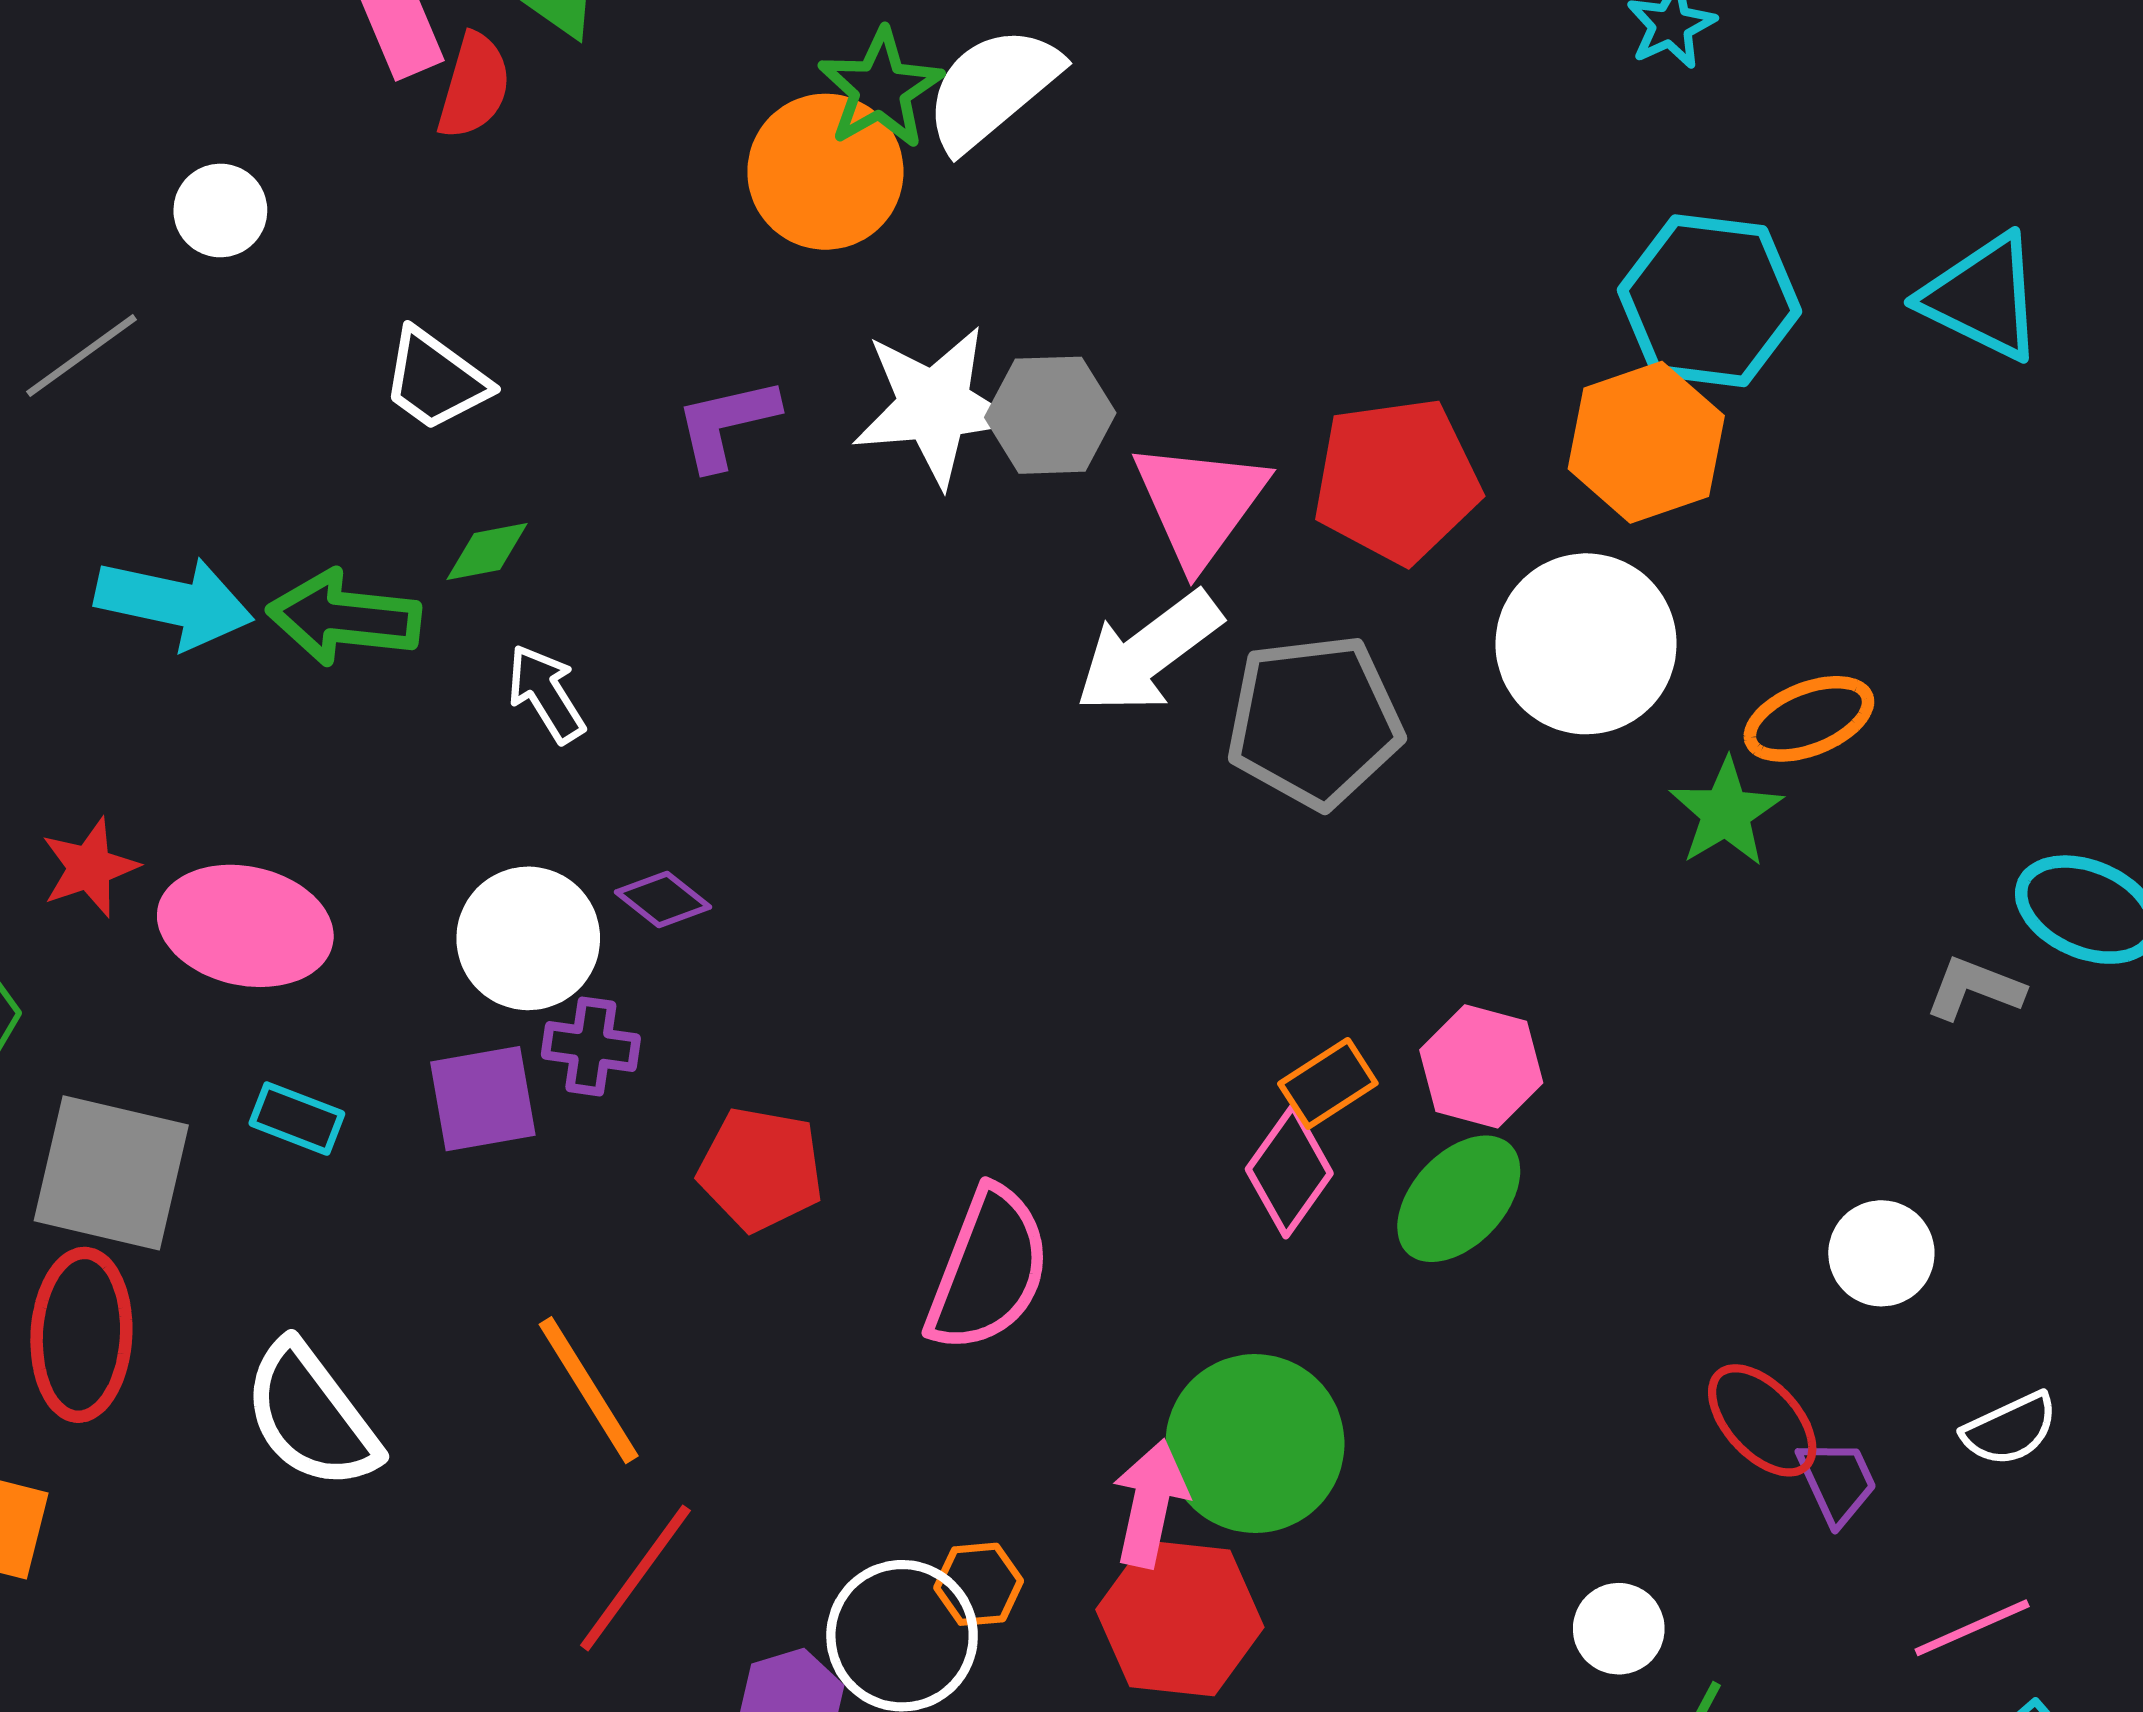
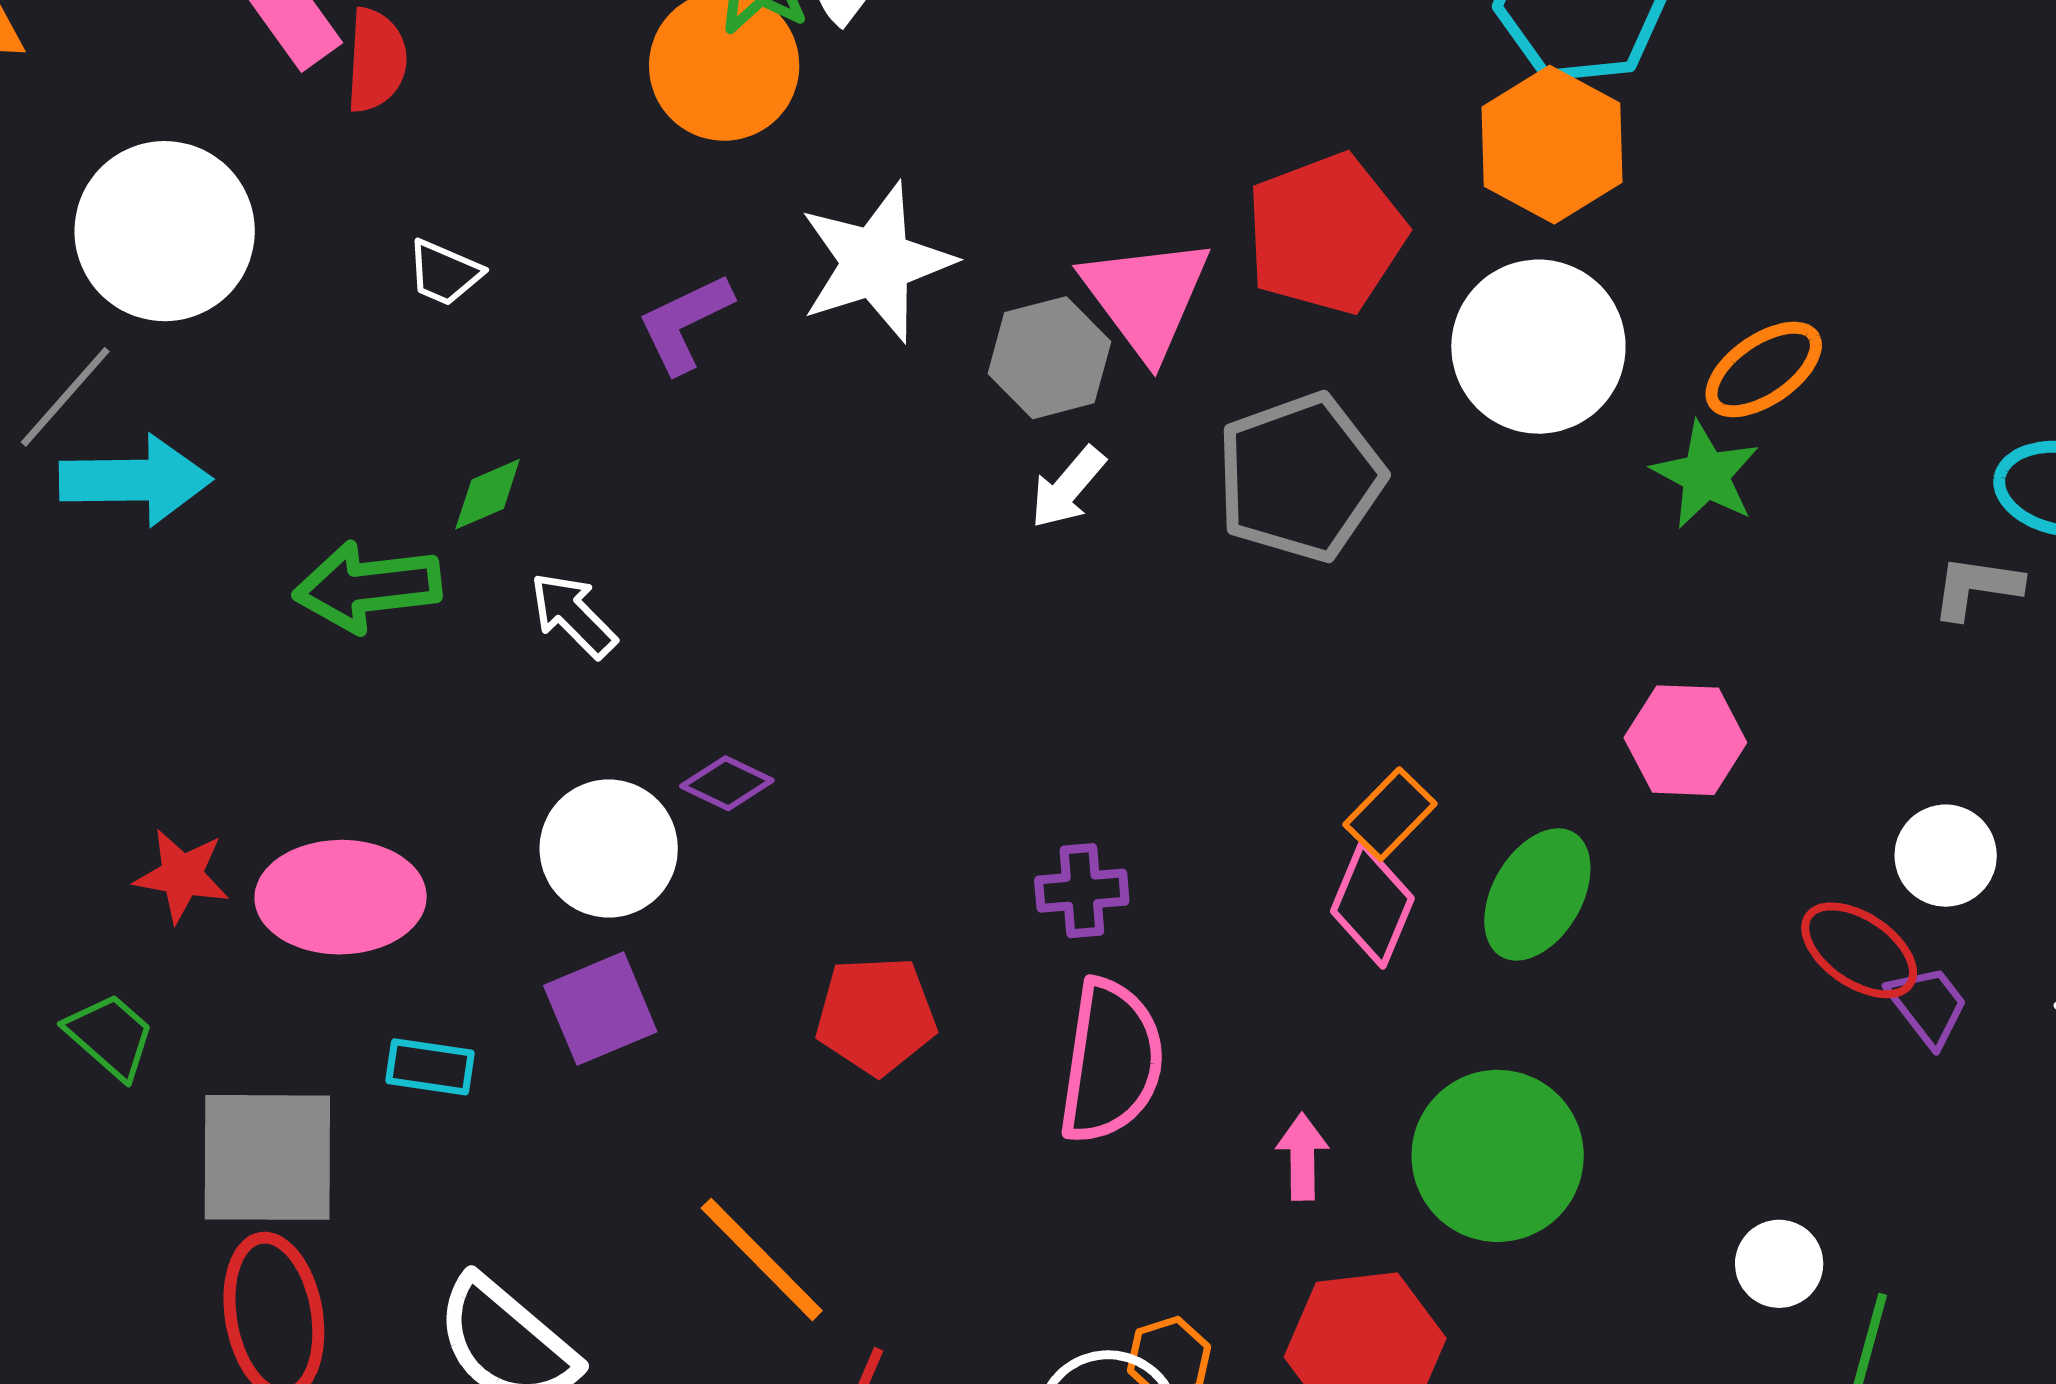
white circle: (220, 210) -> (165, 231), size x2.0
white trapezoid: (435, 380) -> (444, 273), moved, size x0.7
gray hexagon: (1050, 415) -> (1049, 358), moved
cyan arrow: (174, 603) -> (135, 480), moved
white arrow: (1148, 652) -> (1068, 487), moved, size x0.6
red star: (90, 867) -> (182, 875), turned -30
purple cross: (591, 1046) -> (1082, 891), moved
pink hexagon: (1481, 1066) -> (1685, 740), moved
red ellipse: (1762, 1420) -> (1859, 950), moved
green circle: (1255, 1444) -> (1498, 1156), moved
purple trapezoid: (1837, 1482) -> (1928, 1006), moved
pink arrow: (1150, 1503) -> (1302, 1157), moved, size x0.7

